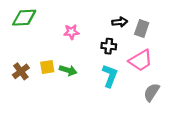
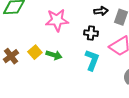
pink star: (71, 32) -> (57, 20), size x1.6
yellow square: (47, 67) -> (35, 52), turned -32

